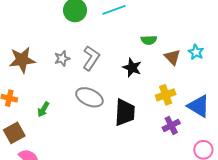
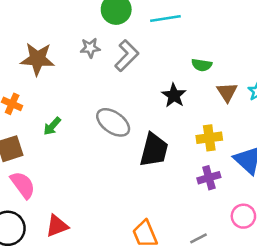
gray L-shape: (91, 58) -> (127, 56), moved
gray star: (62, 59) -> (90, 48), moved

